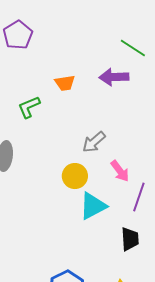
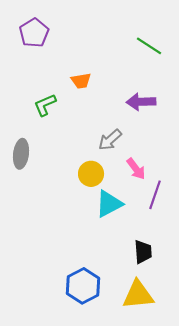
purple arrow: (114, 77) -> (141, 102), moved
black trapezoid: (130, 239) -> (143, 252), moved

